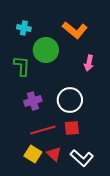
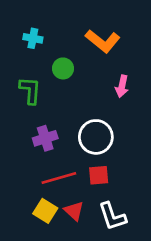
green circle: (46, 50) -> (63, 68), size x0.6
white L-shape: (82, 158) -> (112, 216), turned 30

